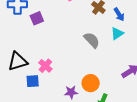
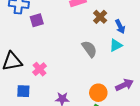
blue square: (33, 81) -> (23, 91), moved
orange circle: (91, 83) -> (98, 93), moved

